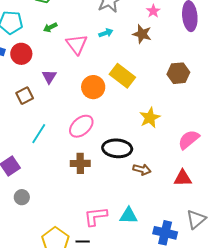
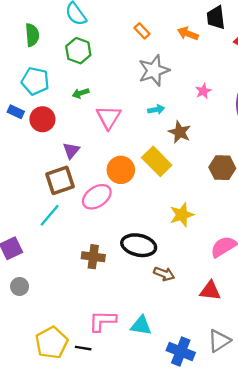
cyan arrow: (106, 33) -> (156, 109), moved
brown star: (142, 34) -> (180, 132), moved
brown square: (25, 96) -> (60, 180), moved, size x1.4
pink ellipse: (81, 126) -> (97, 197), moved

